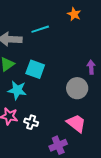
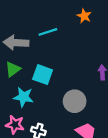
gray circle: (77, 88) -> (75, 101), moved

